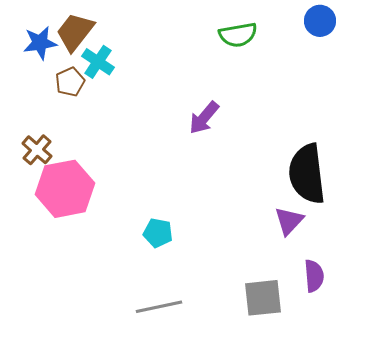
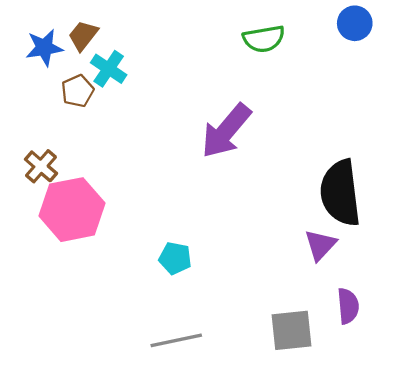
brown trapezoid: (75, 32) -> (83, 35), size x0.7
purple arrow: (204, 118) -> (226, 131), size x1.5

